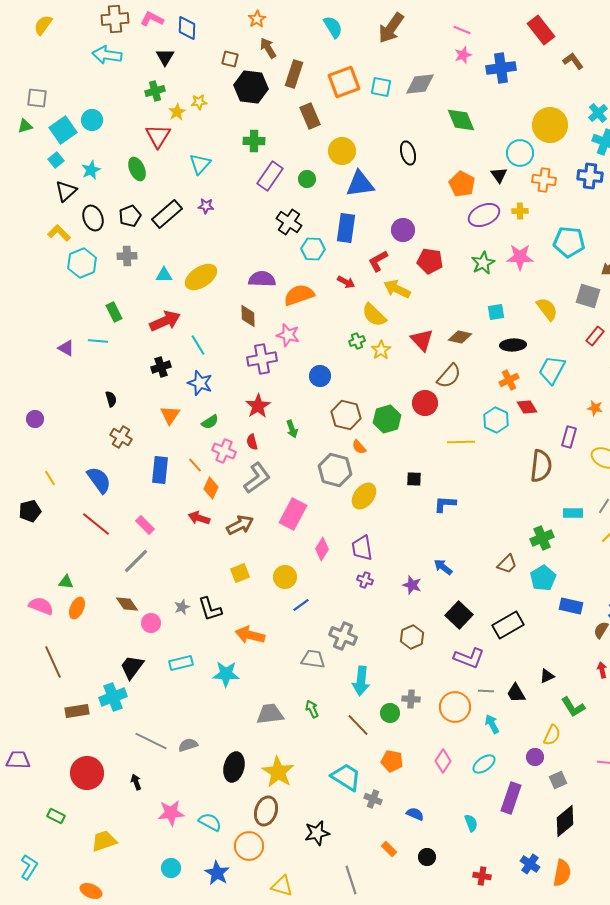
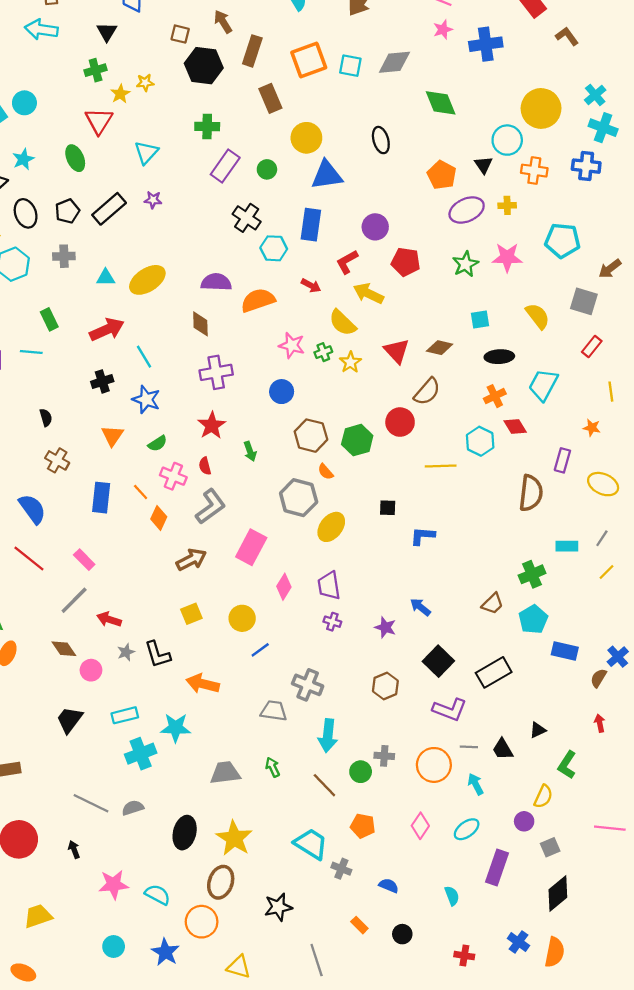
pink star: (288, 335) -> (292, 345), moved
red arrow: (199, 518) -> (109, 619), moved
cyan cross: (113, 697) -> (141, 754), moved
green L-shape: (573, 707) -> (567, 765), turned 65

